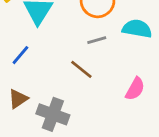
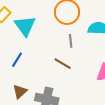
gray line: (97, 40) -> (71, 41), turned -72

